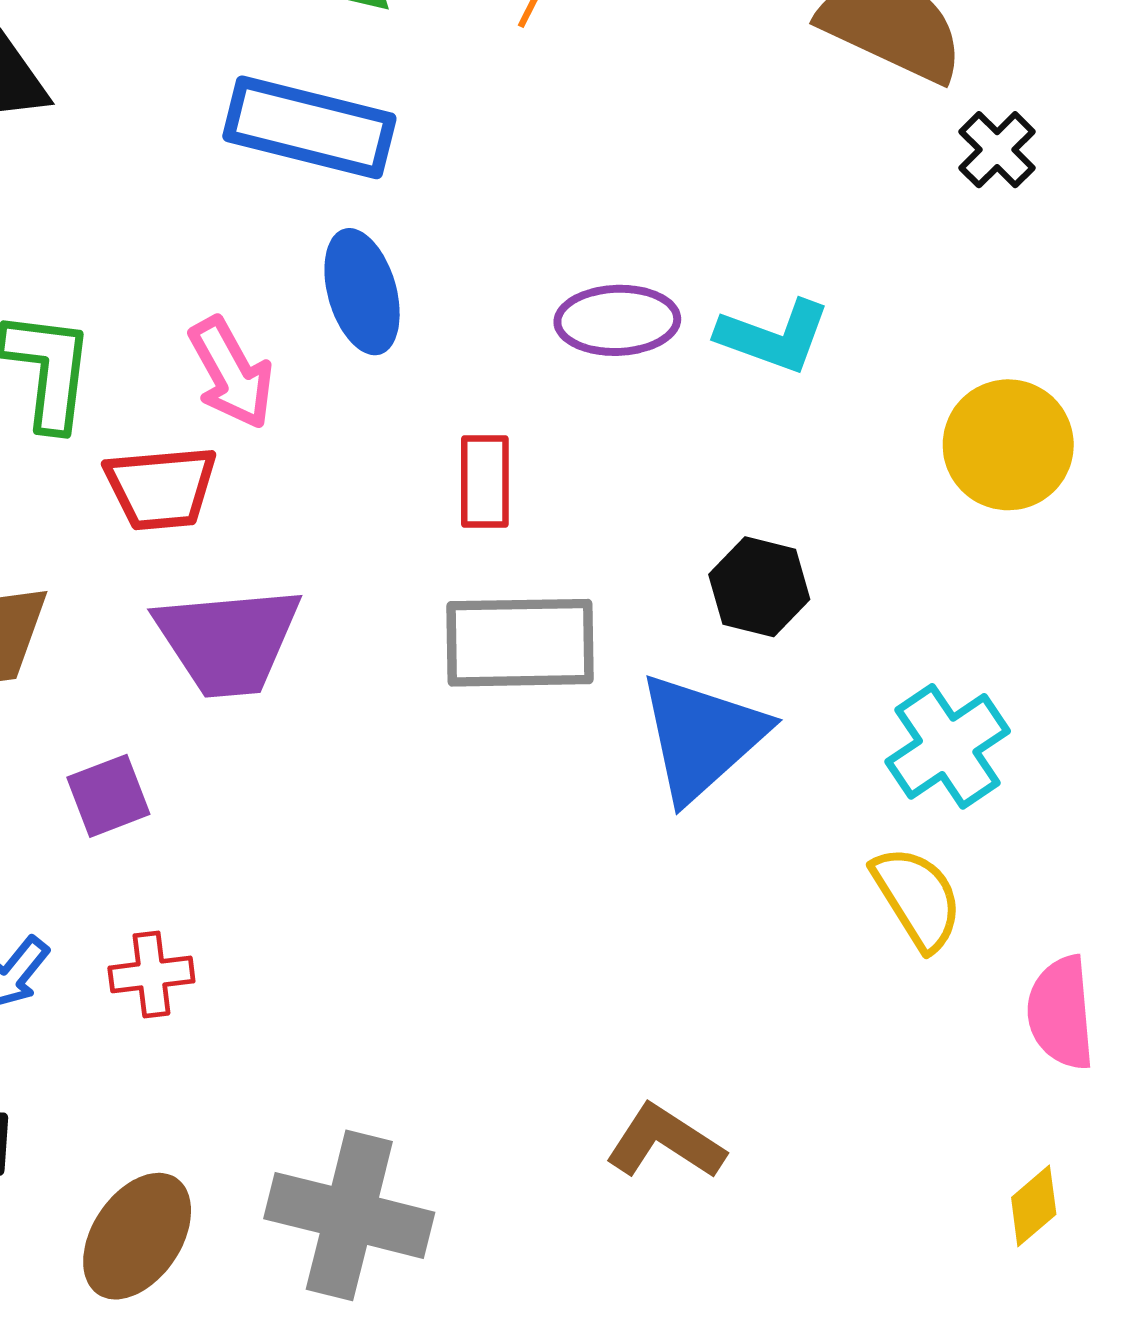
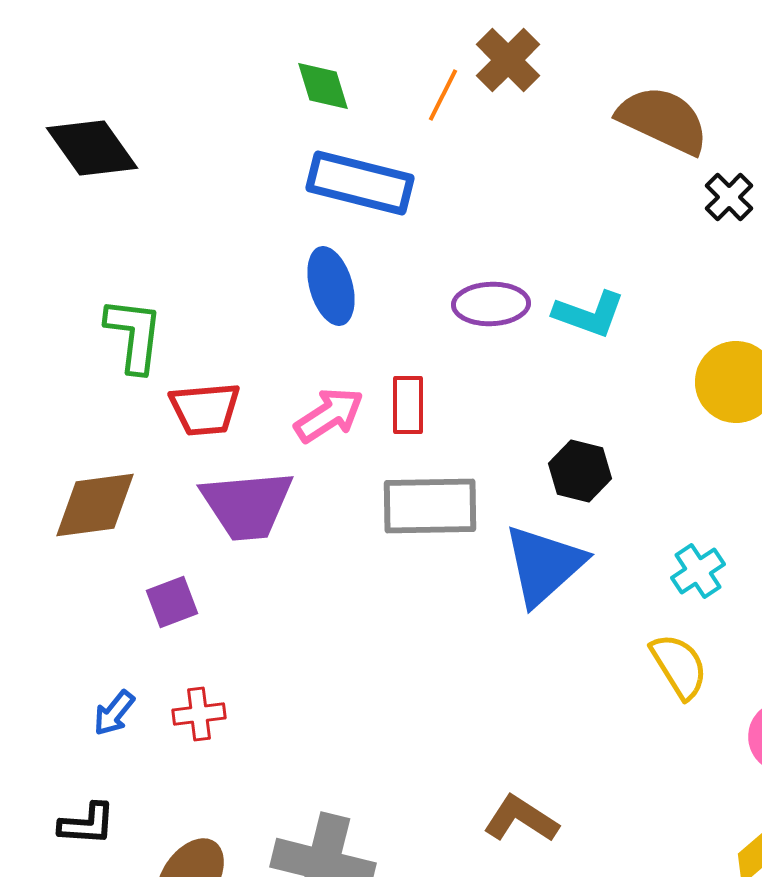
blue rectangle: (309, 127) -> (360, 183), moved
pink arrow: (231, 373) -> (329, 415), moved, turned -94
cyan cross: (948, 746) -> (698, 571), size x0.7

